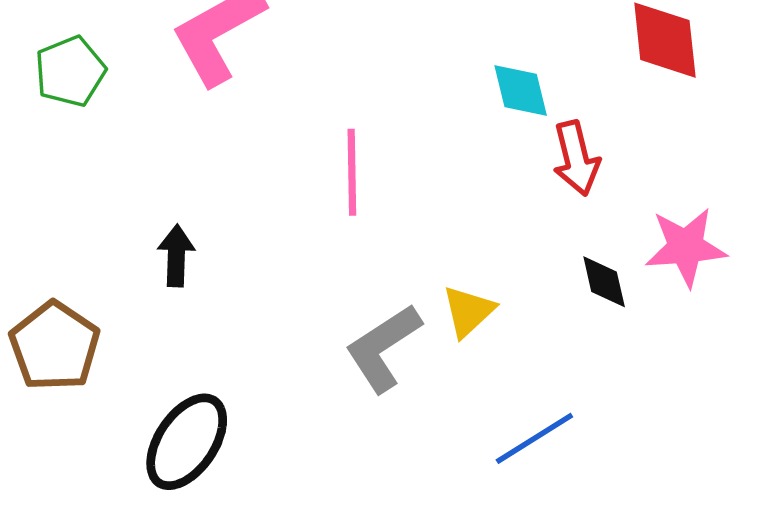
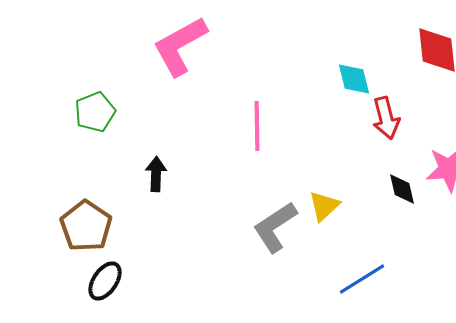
green pentagon: (70, 71) -> (95, 112), moved
black ellipse: (187, 442) -> (105, 281), moved, size x0.7

